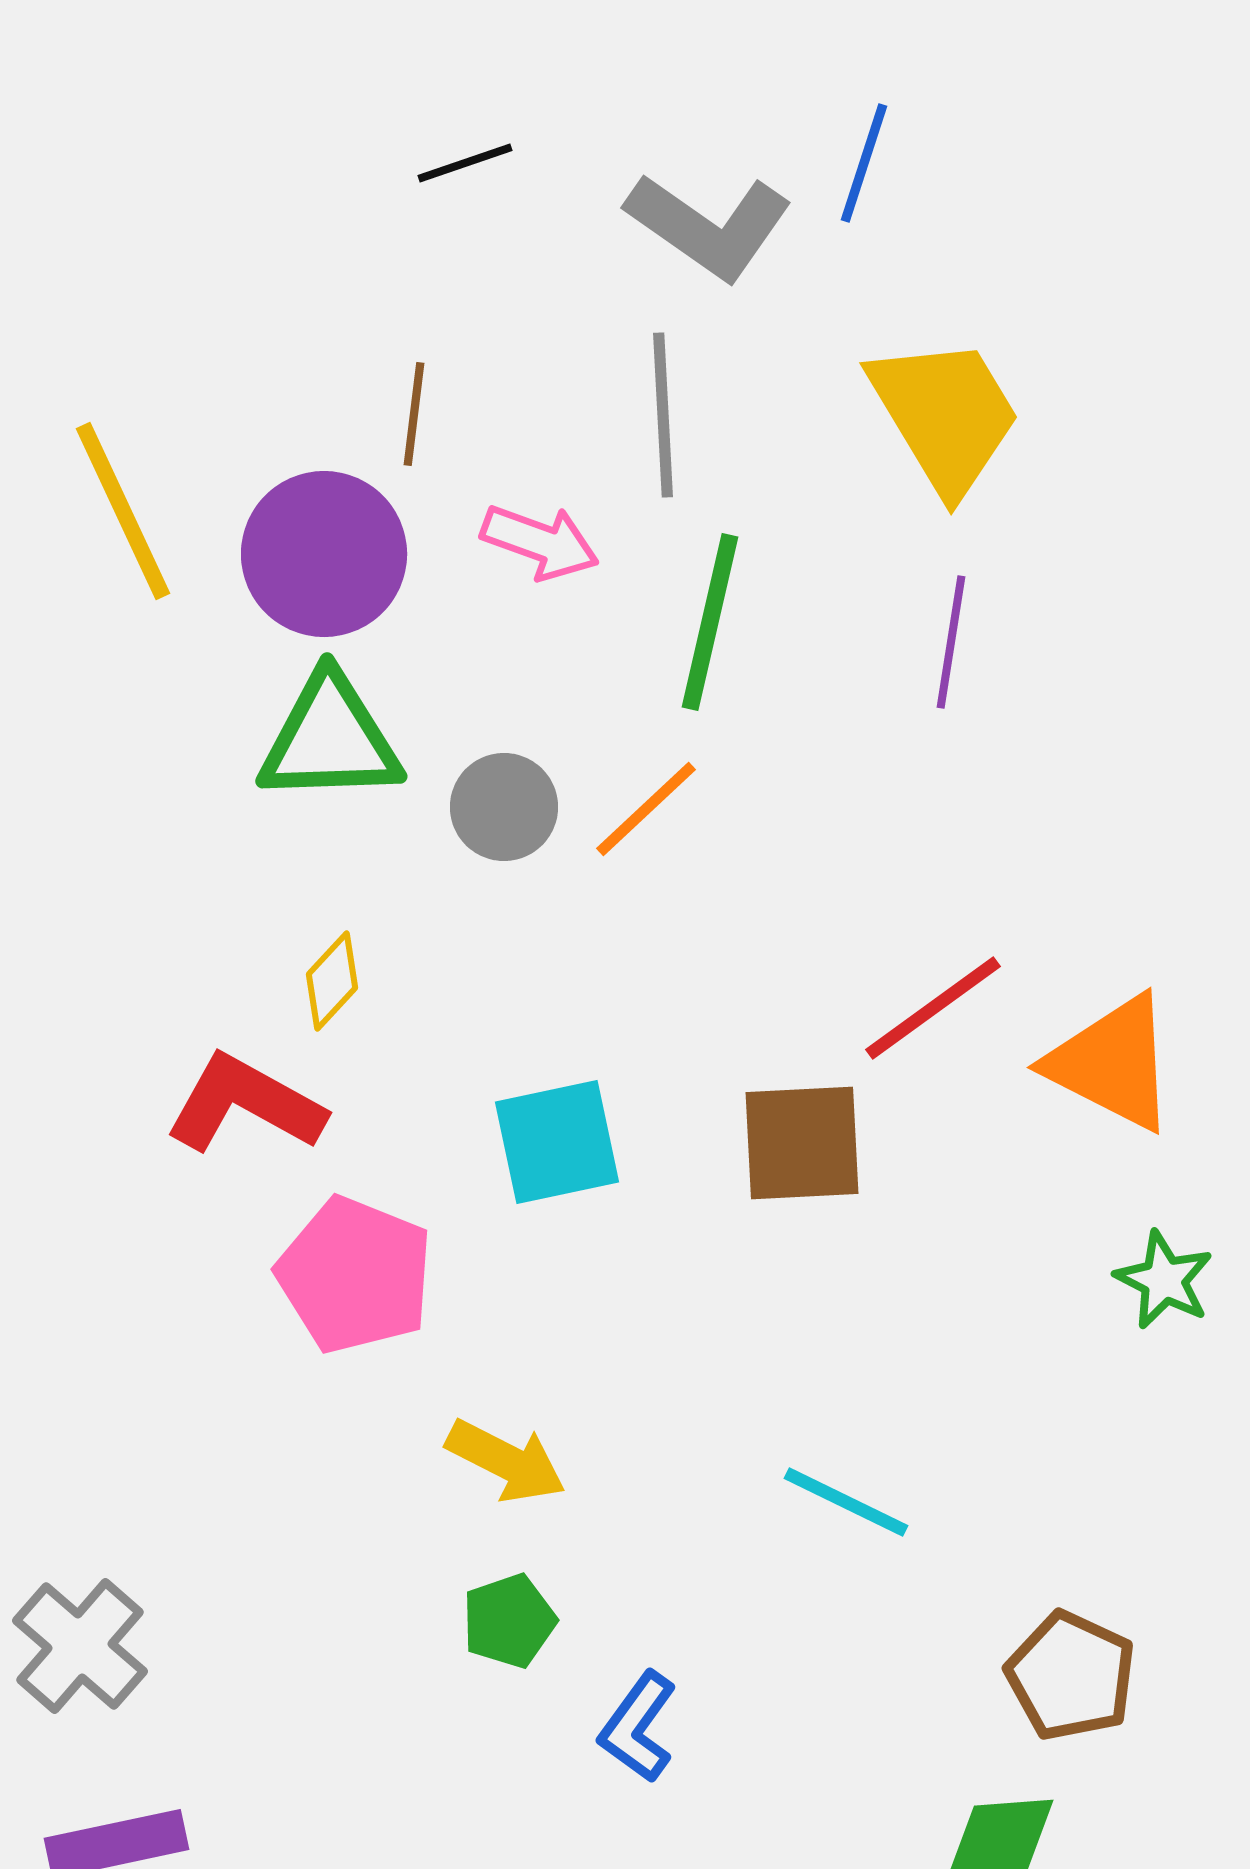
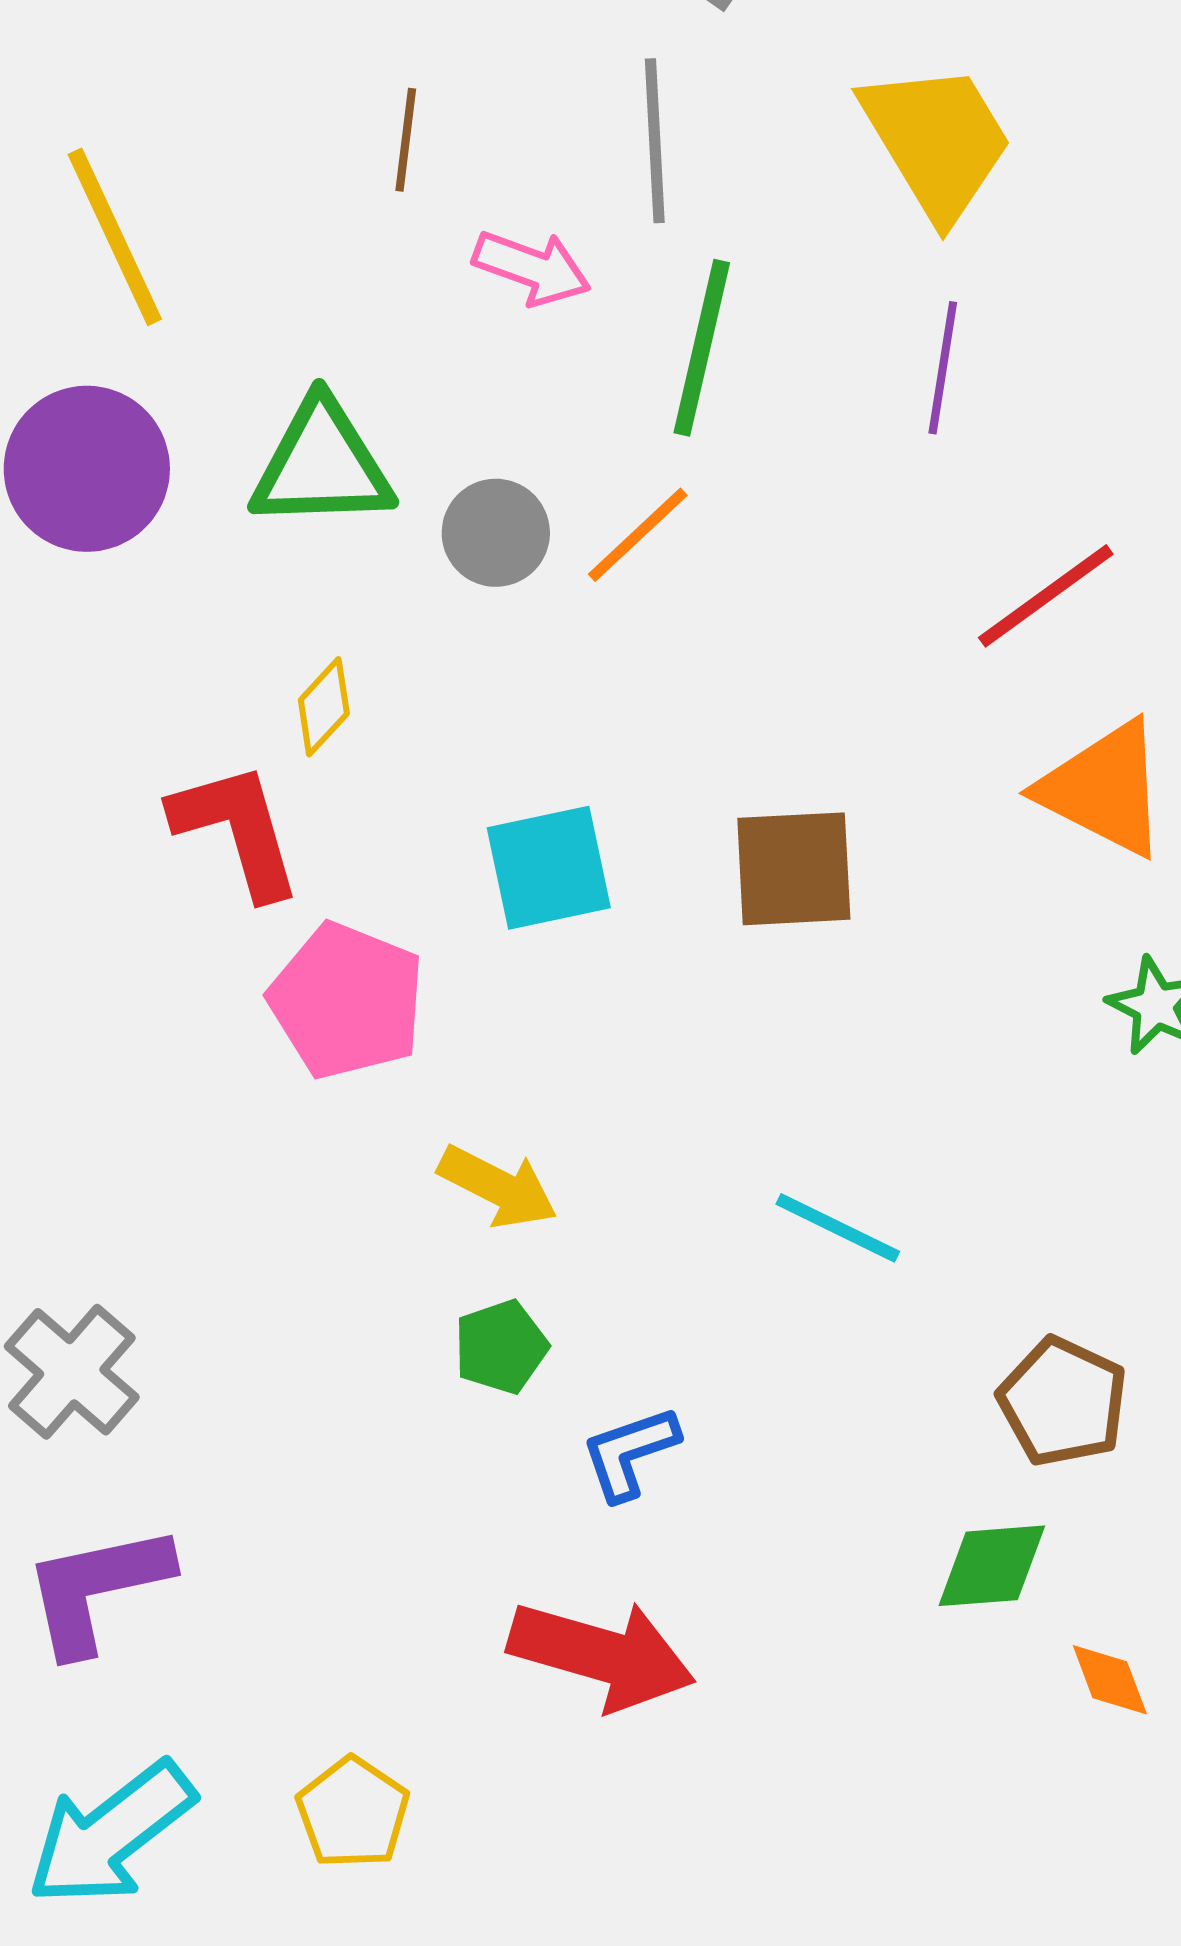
purple circle: (324, 554) -> (87, 469), moved
red line: (933, 1008) -> (1046, 596), moved
red L-shape: (245, 1104) -> (237, 830), turned 45
blue L-shape: (638, 1727) -> (630, 1453), turned 35

